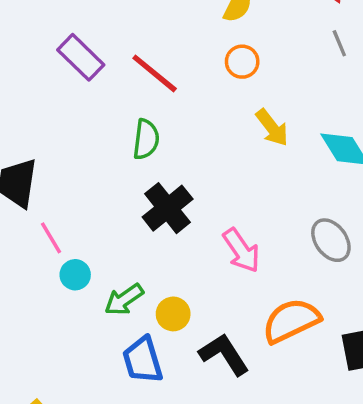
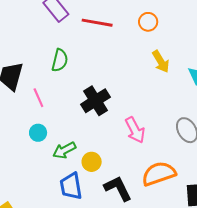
red line: (155, 73) -> (97, 23), turned -36
green semicircle: (146, 139) -> (60, 60), moved
pink line: (51, 238) -> (38, 98), moved

